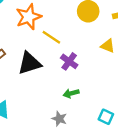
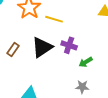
purple cross: (69, 61) -> (69, 45), moved

